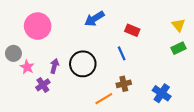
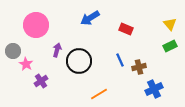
blue line: (122, 53) -> (120, 60), moved
purple arrow: (54, 66) -> (57, 50), moved
brown cross: (124, 84) -> (139, 67), moved
blue cross: (162, 93) -> (154, 89), turned 30

